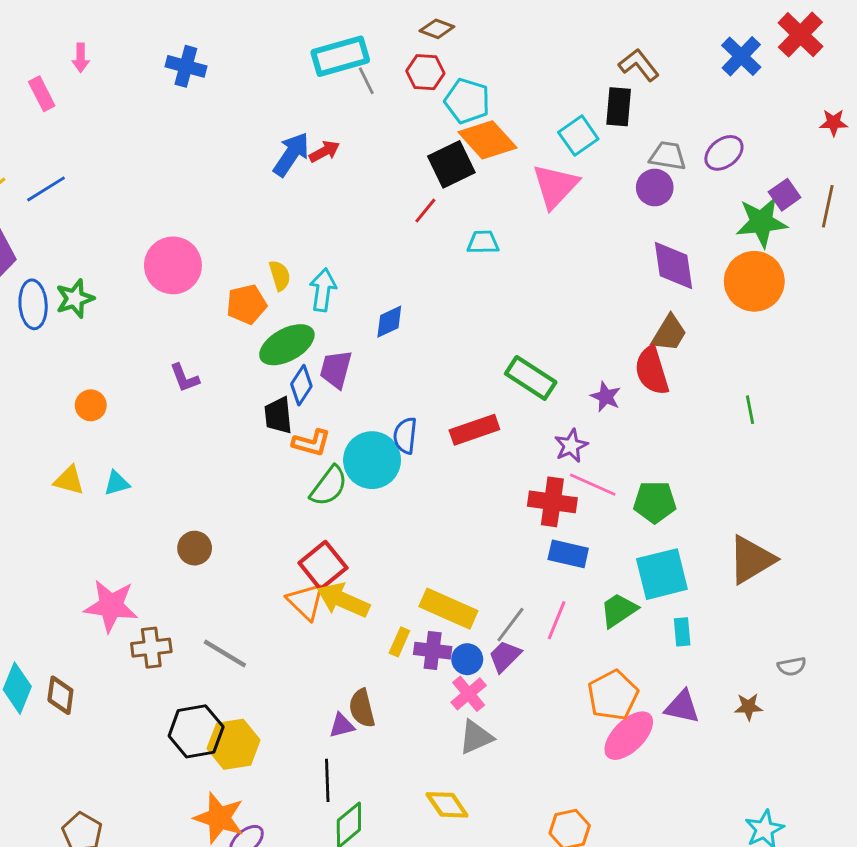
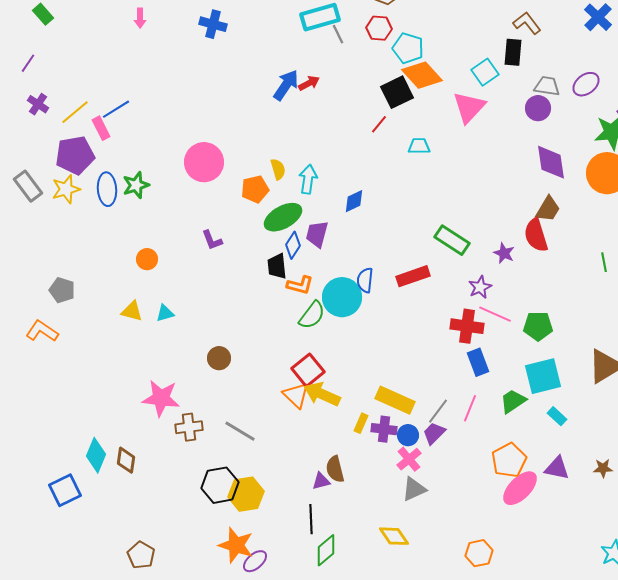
pink rectangle: (42, 94) -> (101, 128), moved
blue rectangle: (568, 554) -> (478, 362), turned 56
cyan rectangle: (682, 632) -> (557, 416), turned -42

